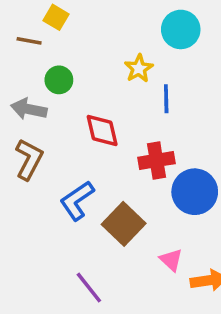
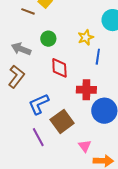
green circle: (59, 80) -> (48, 39), moved
purple line: (89, 288) -> (38, 137), moved

